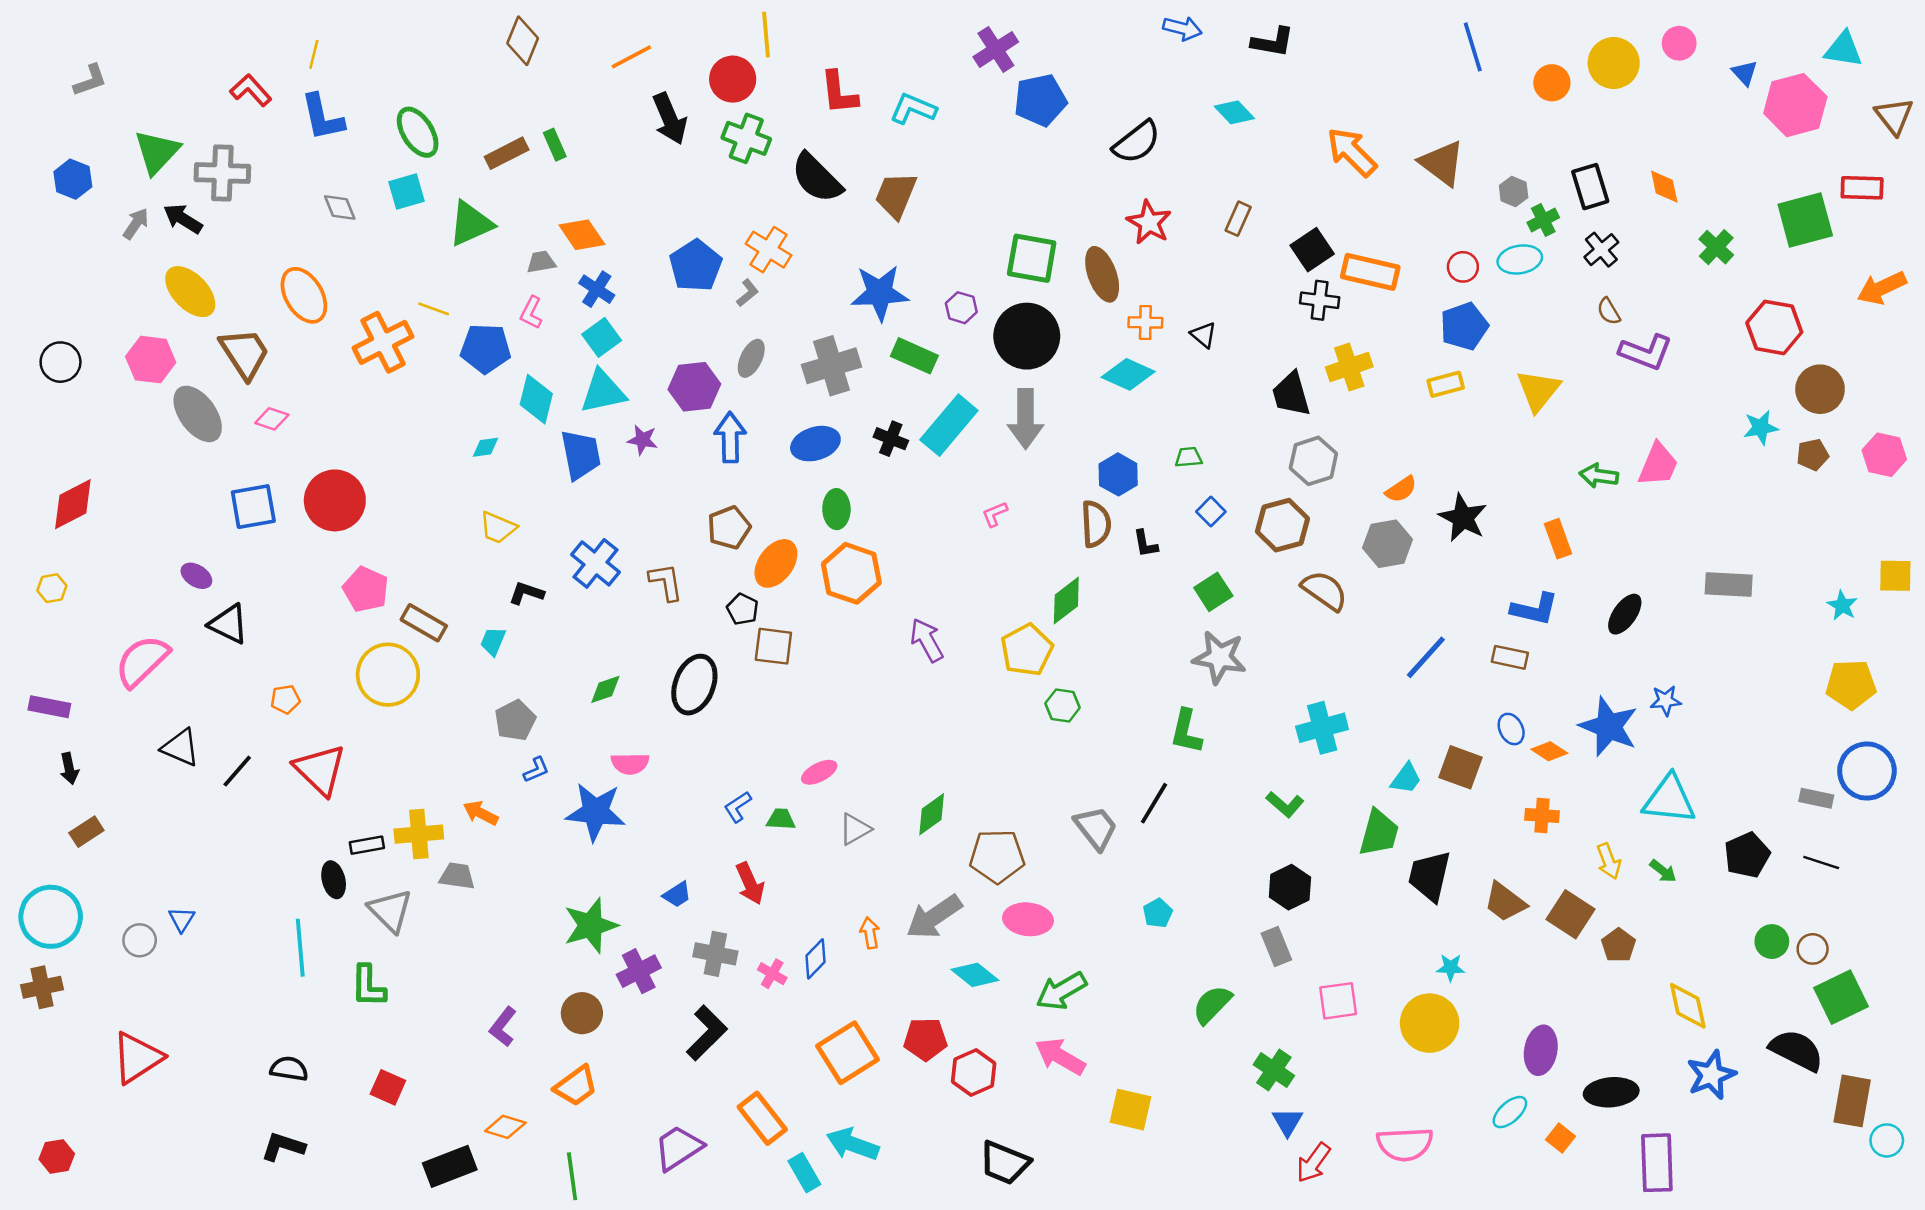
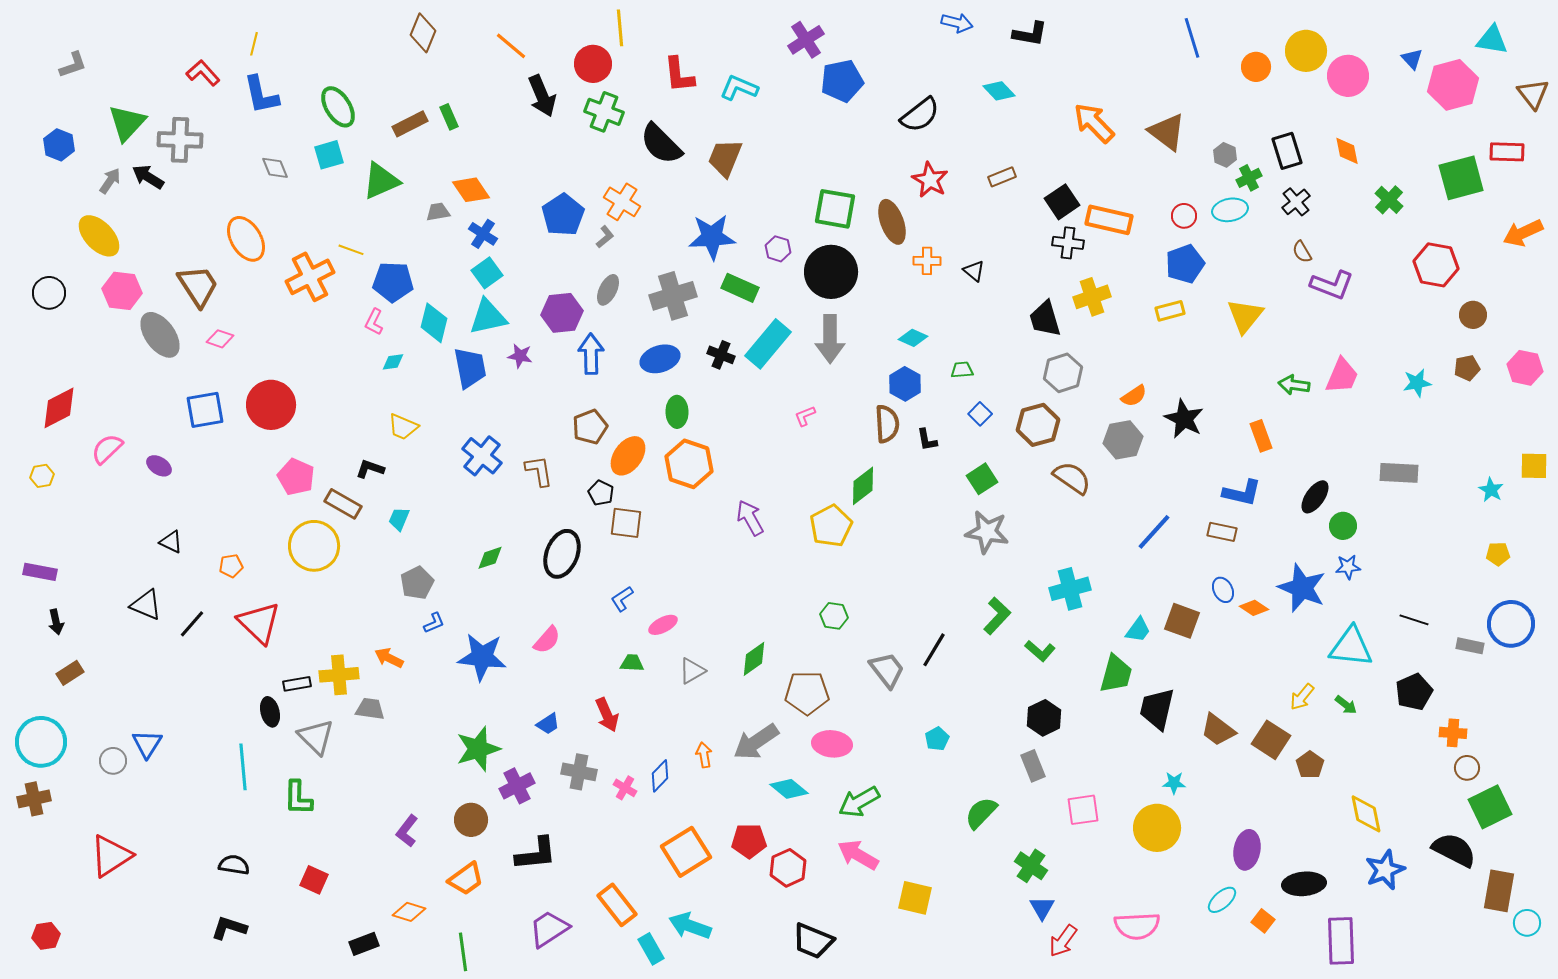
pink circle: (1679, 43) -> (1348, 76), moved, size x1.5
orange line: (631, 57) -> (511, 46), turned 68
brown rectangle: (1238, 219) -> (1002, 177), turned 44
yellow ellipse: (190, 292) -> (99, 236), moved
pink L-shape: (531, 313) -> (374, 322), moved
cyan diamond: (1128, 374) -> (913, 338), moved, size x0.7
brown circle: (1820, 389) -> (1473, 315), size x0.7
cyan star: (1761, 428) -> (1417, 383), moved
black L-shape: (526, 593) -> (370, 469), moved
black triangle: (229, 624) -> (171, 542), moved, size x0.7
pink semicircle: (142, 661) -> (107, 449), moved, size x0.7
yellow pentagon: (1851, 685) -> (1498, 554), size x0.6
green hexagon: (1063, 706) -> (834, 616), moved
green L-shape: (1186, 731) -> (997, 616), moved, turned -150
pink semicircle: (630, 764) -> (547, 640), moved, turned -48
blue L-shape: (738, 807) -> (622, 599), moved
orange cross: (1542, 815) -> (1453, 733), moved
yellow arrow: (1609, 861) -> (1302, 697), turned 60
black line: (1821, 862) -> (1414, 620), moved
blue triangle: (182, 919) -> (147, 744), size x1.4
green circle: (1772, 942) -> (1343, 526), moved
black L-shape: (707, 1033) -> (536, 854), moved, turned 39
black rectangle: (450, 1166) -> (364, 944), size x0.7

